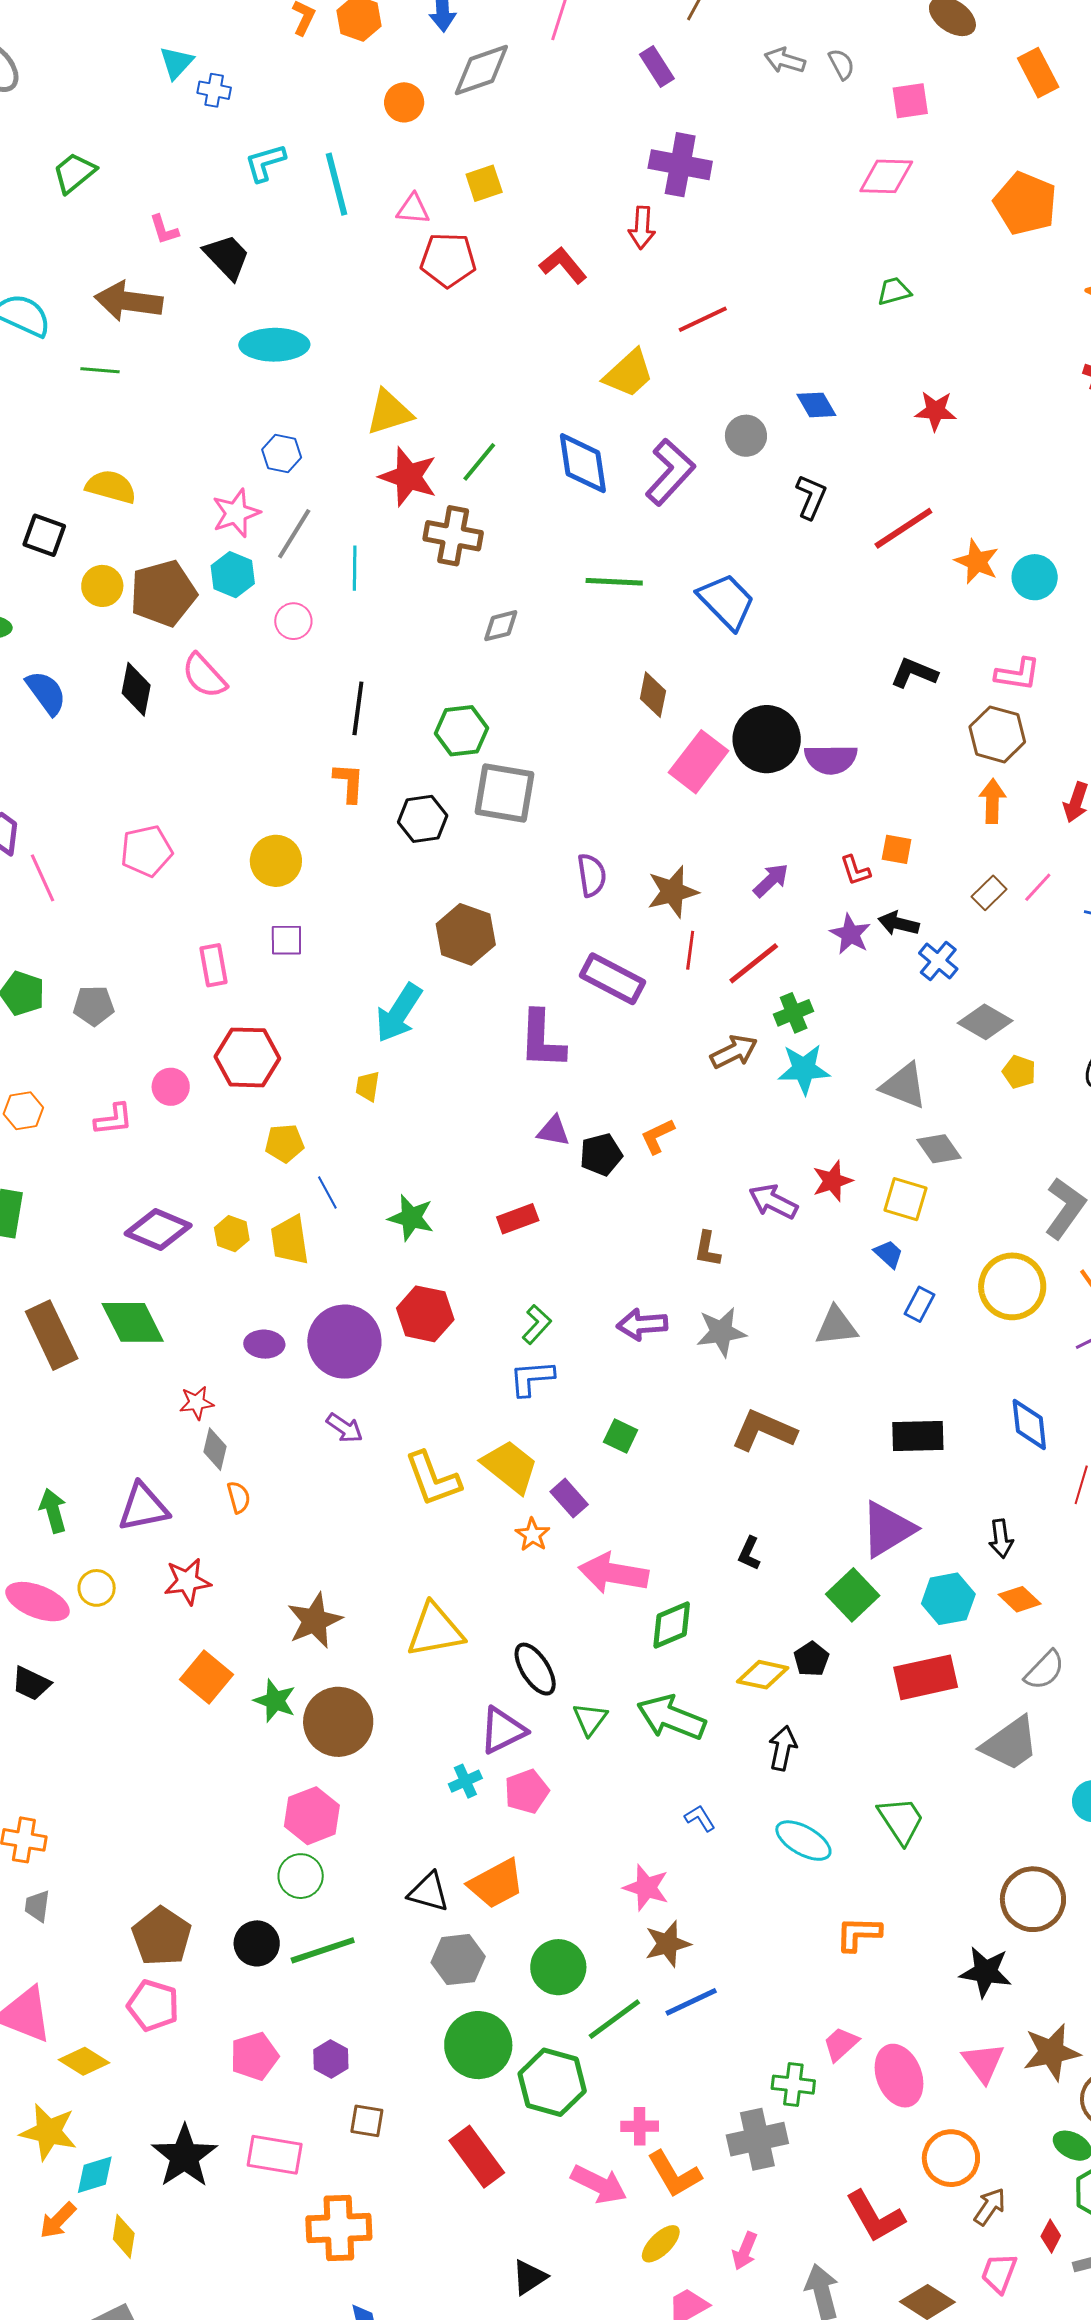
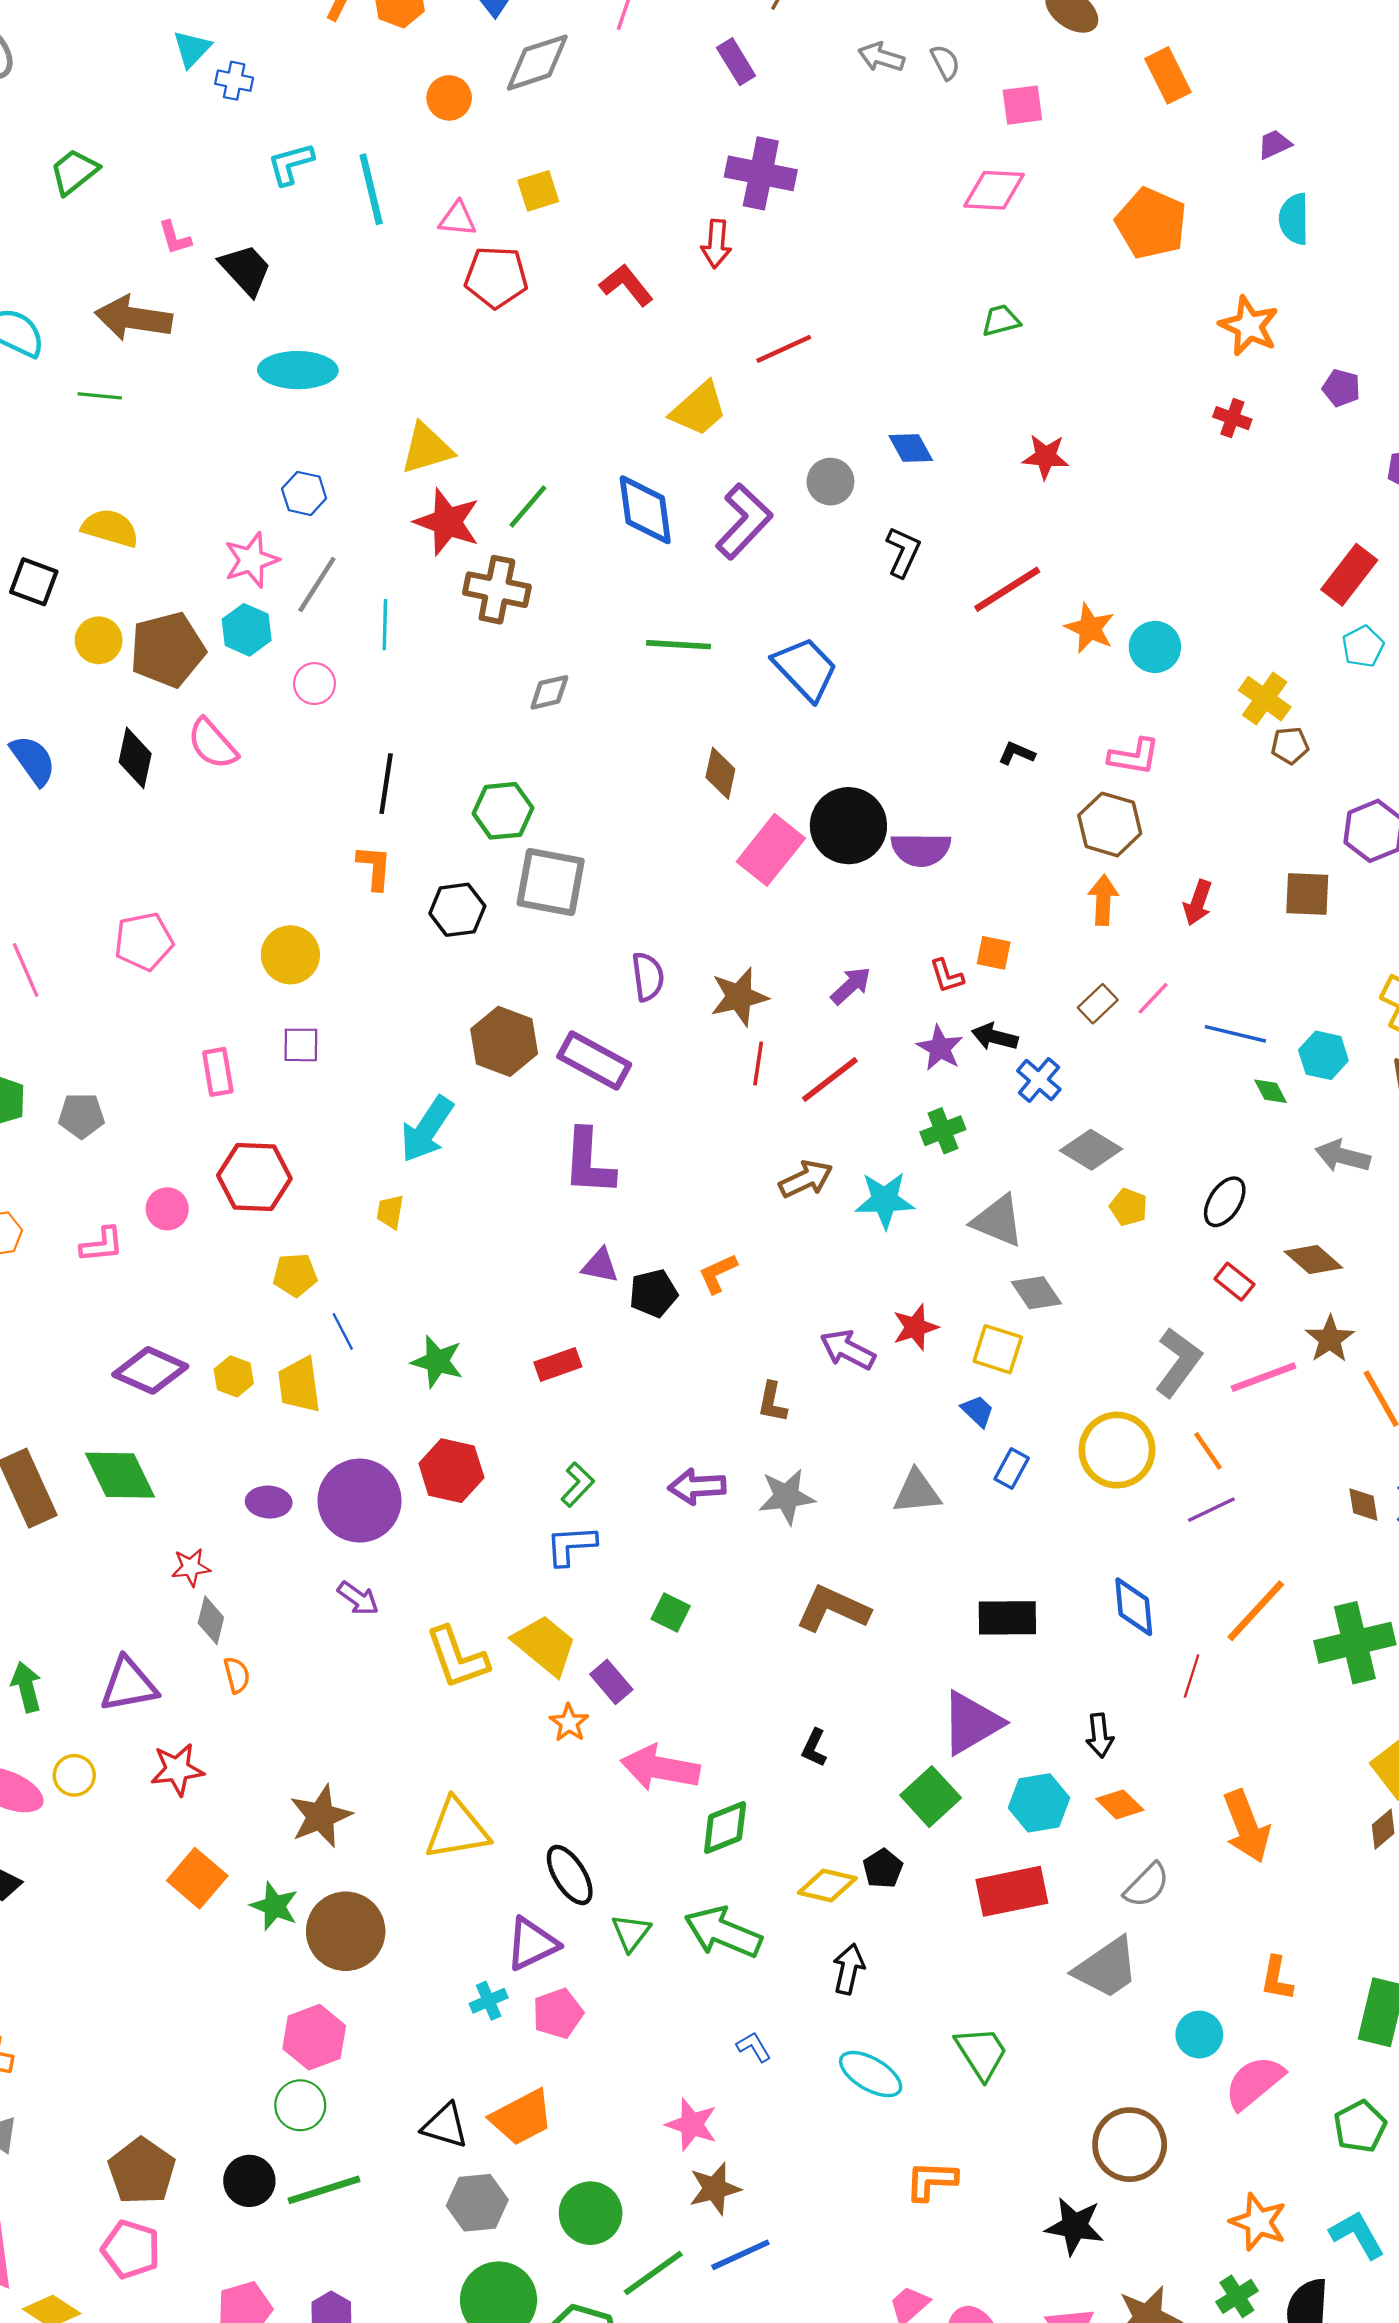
black L-shape: (914, 673) -> (1017, 753), size x0.7
purple rectangle: (612, 979) -> (594, 1060), moved
green cross: (794, 1013) -> (943, 1131), moved

